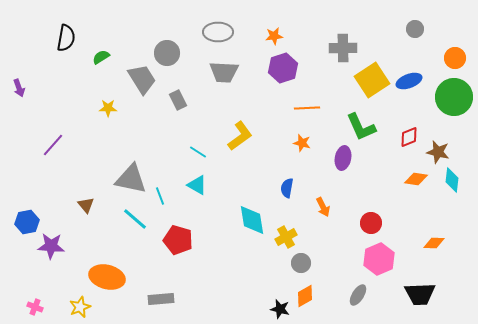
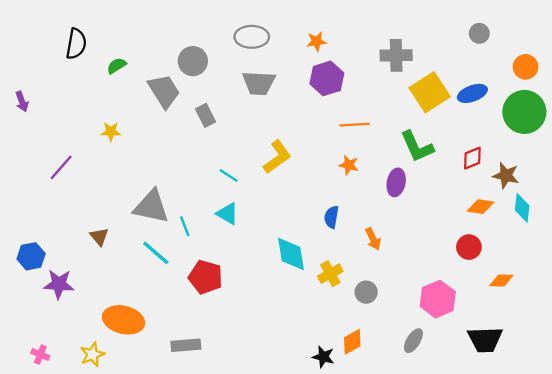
yellow star: (108, 108) -> (111, 132), moved
red circle: (371, 223) -> (469, 247), moved
gray circle: (301, 263) -> (366, 292), moved

